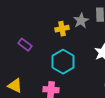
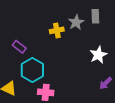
cyan hexagon: (63, 62) -> (32, 70), moved

